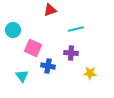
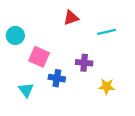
red triangle: (50, 10) -> (71, 18), moved
cyan line: (76, 29) -> (107, 32), moved

